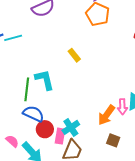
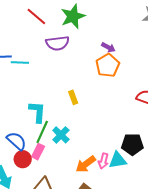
green line: (27, 89) -> (42, 132), moved
cyan cross: (71, 127) -> (61, 135), moved, turned -30
pink rectangle: (60, 136) -> (38, 152), moved

